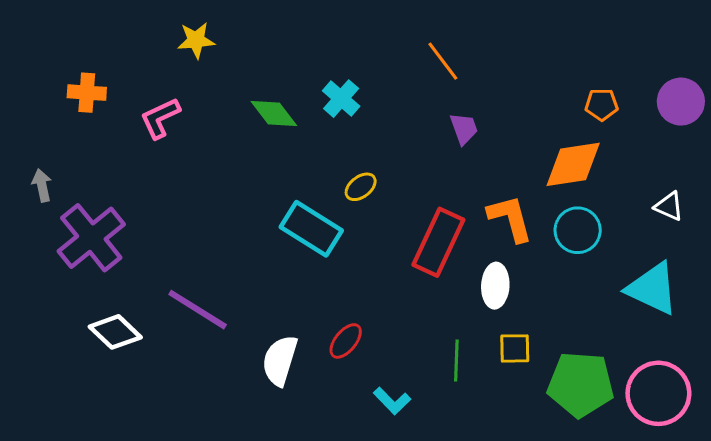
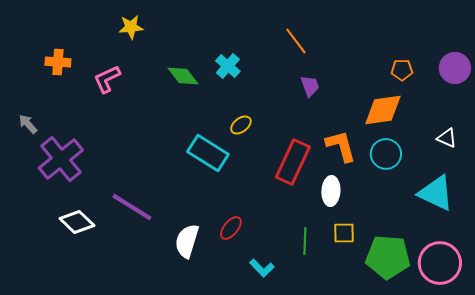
gray arrow: (42, 185) -> (28, 124), turned -30

